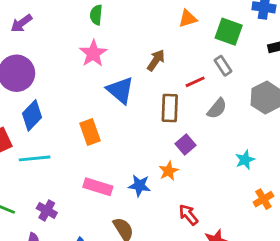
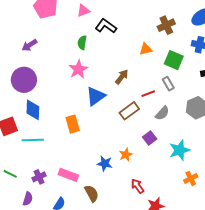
blue triangle: (120, 90) -> (96, 96), turned 40
brown rectangle: (170, 108) -> (129, 111), turned 48
blue diamond: (32, 115) -> (33, 110), turned -45
purple square: (185, 144) -> (150, 138), moved
cyan star: (245, 160) -> (180, 150), size x1.5
pink rectangle: (98, 187) -> (68, 175), moved
purple cross: (47, 210) -> (39, 177), turned 32

